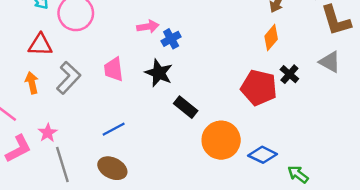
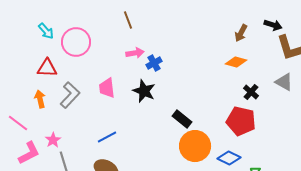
orange diamond: (271, 38) -> (236, 62), turned 65
red pentagon: (259, 88) -> (241, 121), moved
black rectangle: (186, 107) -> (182, 119), moved

